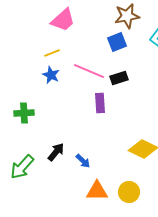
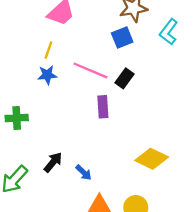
yellow line: (52, 53) -> (48, 50), turned -49
blue star: (51, 75) -> (47, 75), turned -30
black rectangle: (119, 78) -> (124, 78), turned -36

